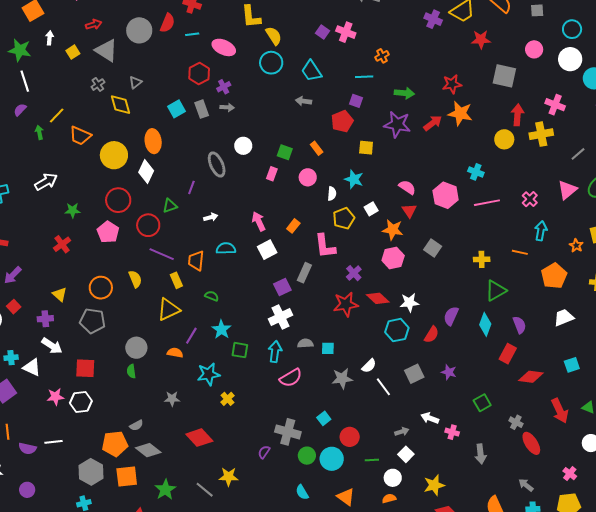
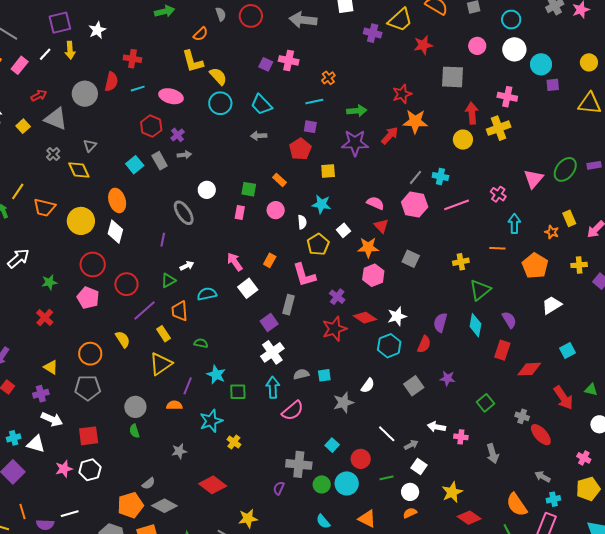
gray line: (578, 154) -> (415, 177), moved
green triangle: (170, 206) -> (168, 280), moved
purple line: (162, 254) -> (145, 310), turned -55
white line: (383, 387) -> (387, 434), moved

